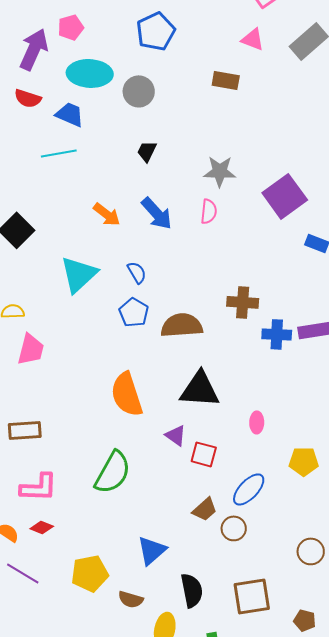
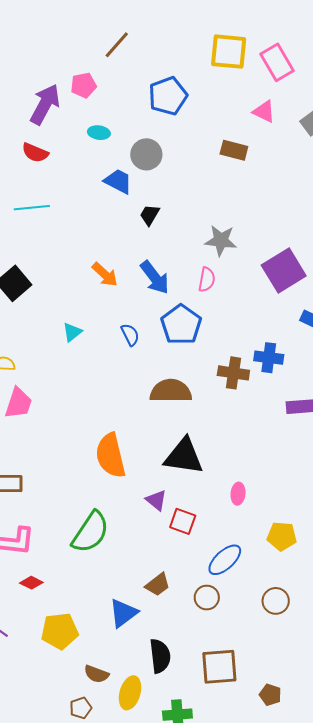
cyan ellipse: (90, 73) -> (99, 133), size x0.5
blue trapezoid: (70, 114) -> (118, 181), moved
cyan line: (59, 153) -> (32, 208), moved
cyan triangle: (79, 274) -> (72, 332), size x0.5
blue pentagon: (134, 312) -> (181, 325), moved, size x1.4
blue cross: (277, 334) -> (269, 358), moved
brown trapezoid: (205, 509) -> (158, 585), moved
red diamond: (42, 527) -> (31, 583), moved
brown circle: (311, 551) -> (276, 601), moved
brown semicircle: (131, 599) -> (96, 674), moved

